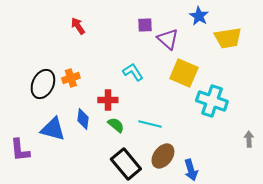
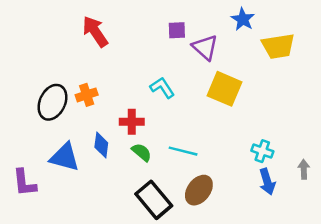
red arrow: (78, 26) -> (95, 31), size x1.5
cyan cross: (212, 101) -> (262, 151), moved, size x0.6
blue arrow: (191, 170) -> (267, 182), moved

